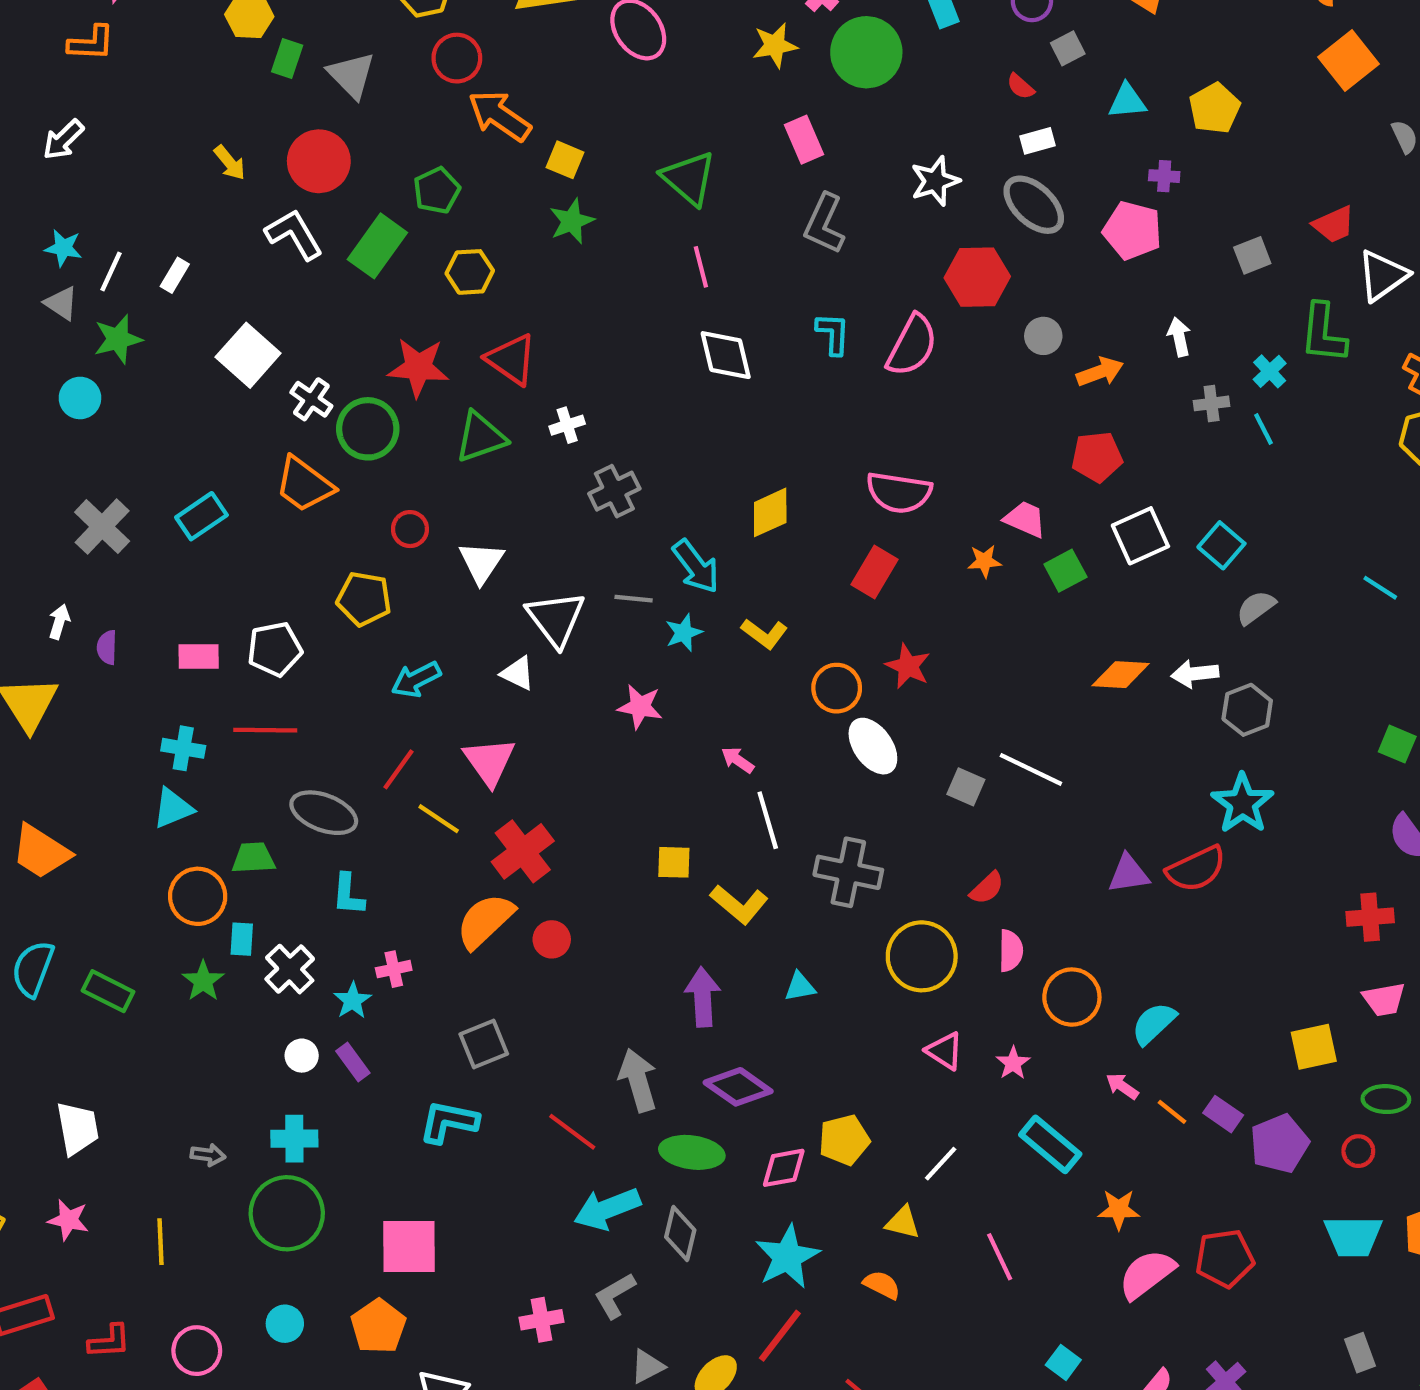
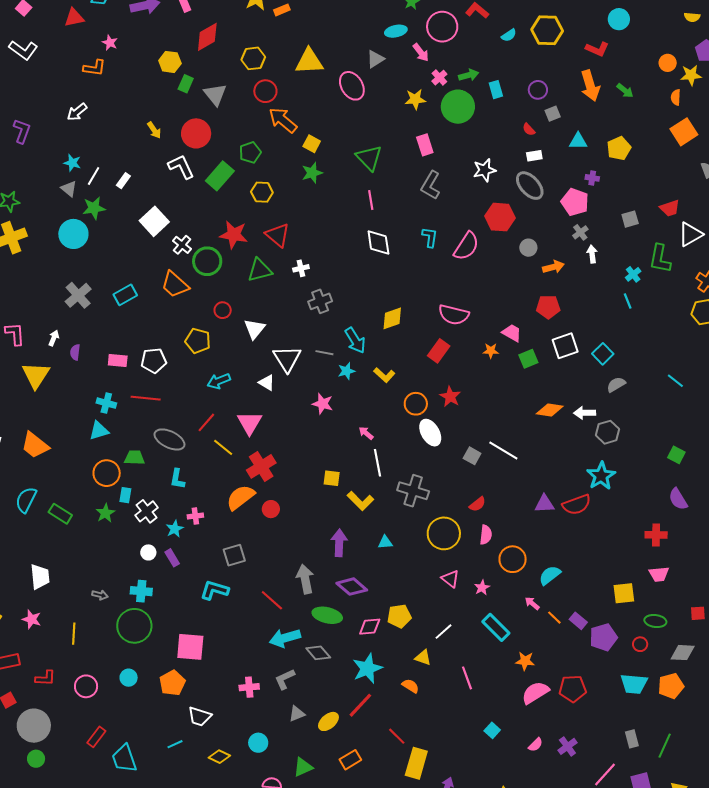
cyan circle: (80, 398) -> (73, 234), size x1.5
gray cross: (1212, 403) -> (580, 232), moved, turned -35
gray diamond: (680, 1234) -> (318, 653), turned -60

